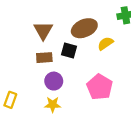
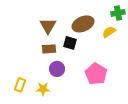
yellow semicircle: (105, 43) -> (109, 32), moved
yellow star: (53, 105) -> (43, 89), moved

